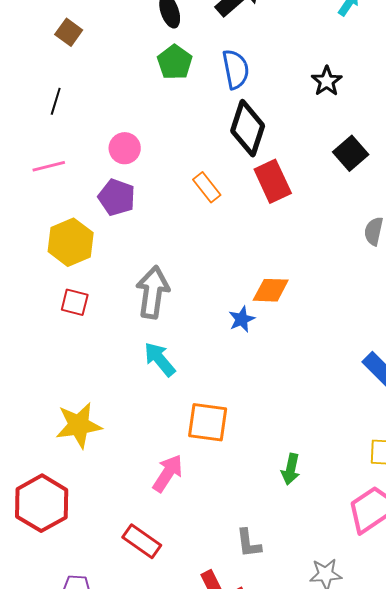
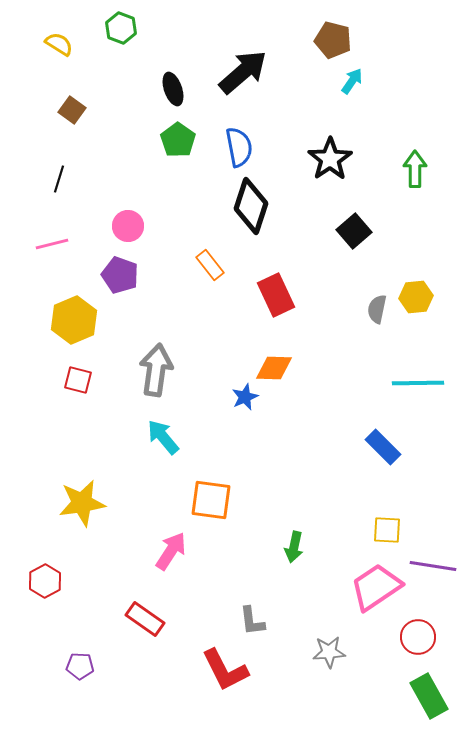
black star: (327, 81) -> (330, 159), size x1.4
red rectangle: (273, 181) -> (276, 295), moved
red hexagon: (42, 503) -> (45, 581), size x0.6

